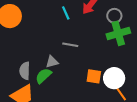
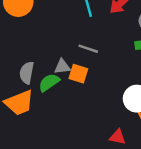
orange square: (94, 76) -> (78, 74), moved

